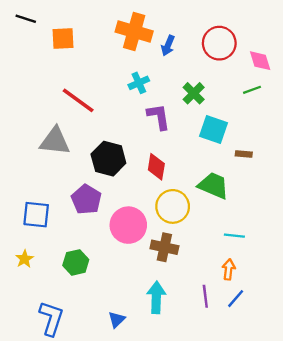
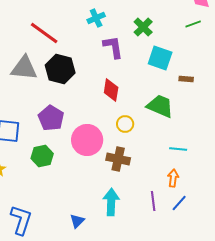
black hexagon: (108, 159) -> (60, 69), moved
yellow circle: (173, 206) -> (125, 124), size x0.6
green hexagon: (76, 262) -> (42, 156), moved

